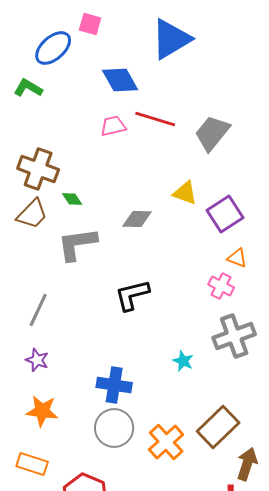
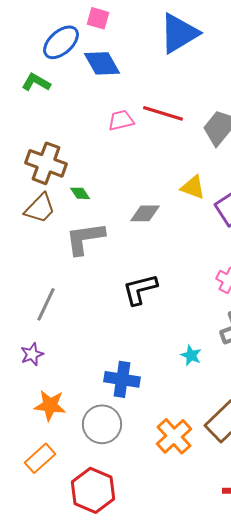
blue diamond: (120, 80) -> (102, 63), moved
purple star: (37, 360) -> (32, 354), moved, turned 30
gray circle: (114, 428) -> (102, 424), moved
orange rectangle: (32, 464) -> (40, 458), turned -60

